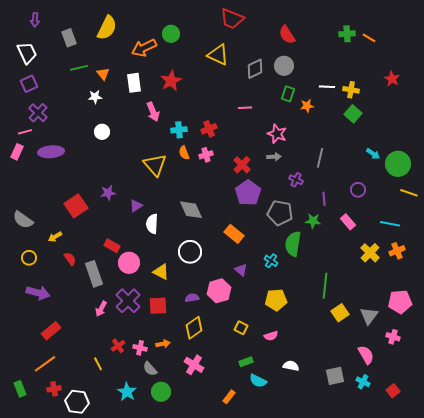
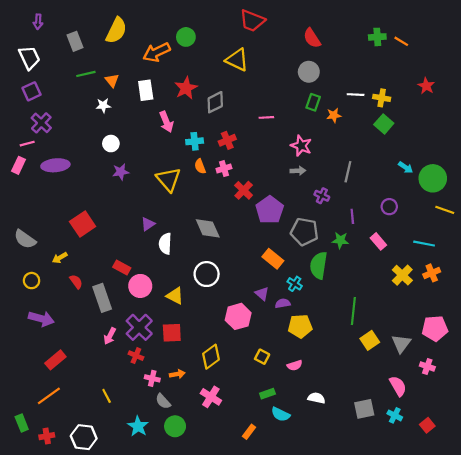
gray diamond: (255, 69) -> (215, 102), moved
red cross: (242, 165) -> (244, 190), moved
purple star: (108, 193) -> (121, 172), moved
orange rectangle: (234, 234) -> (273, 259), moved
purple semicircle: (192, 298) -> (283, 303), moved
red cross: (118, 346) -> (136, 356), moved, turned -32
red cross: (54, 389) -> (47, 436), moved

